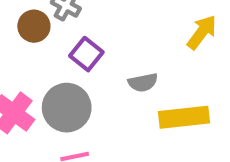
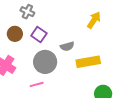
brown circle: (34, 26) -> (15, 34), moved
gray circle: (67, 108) -> (45, 62), moved

